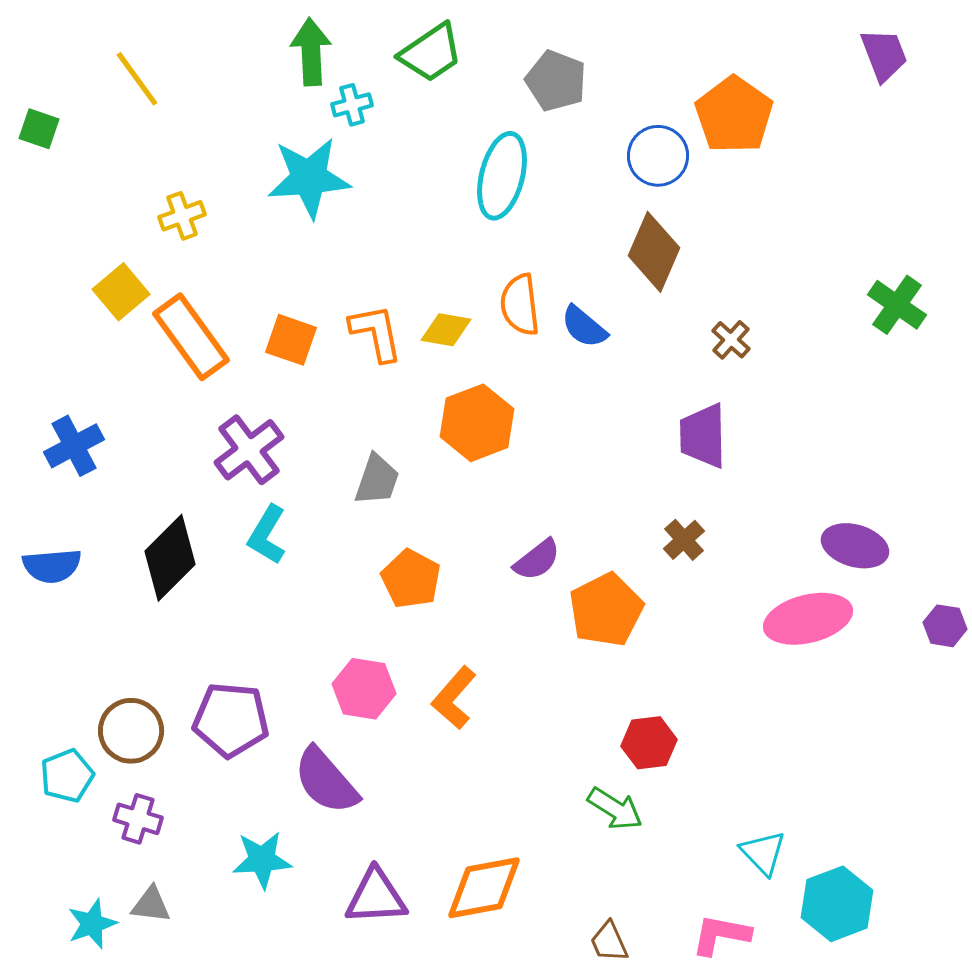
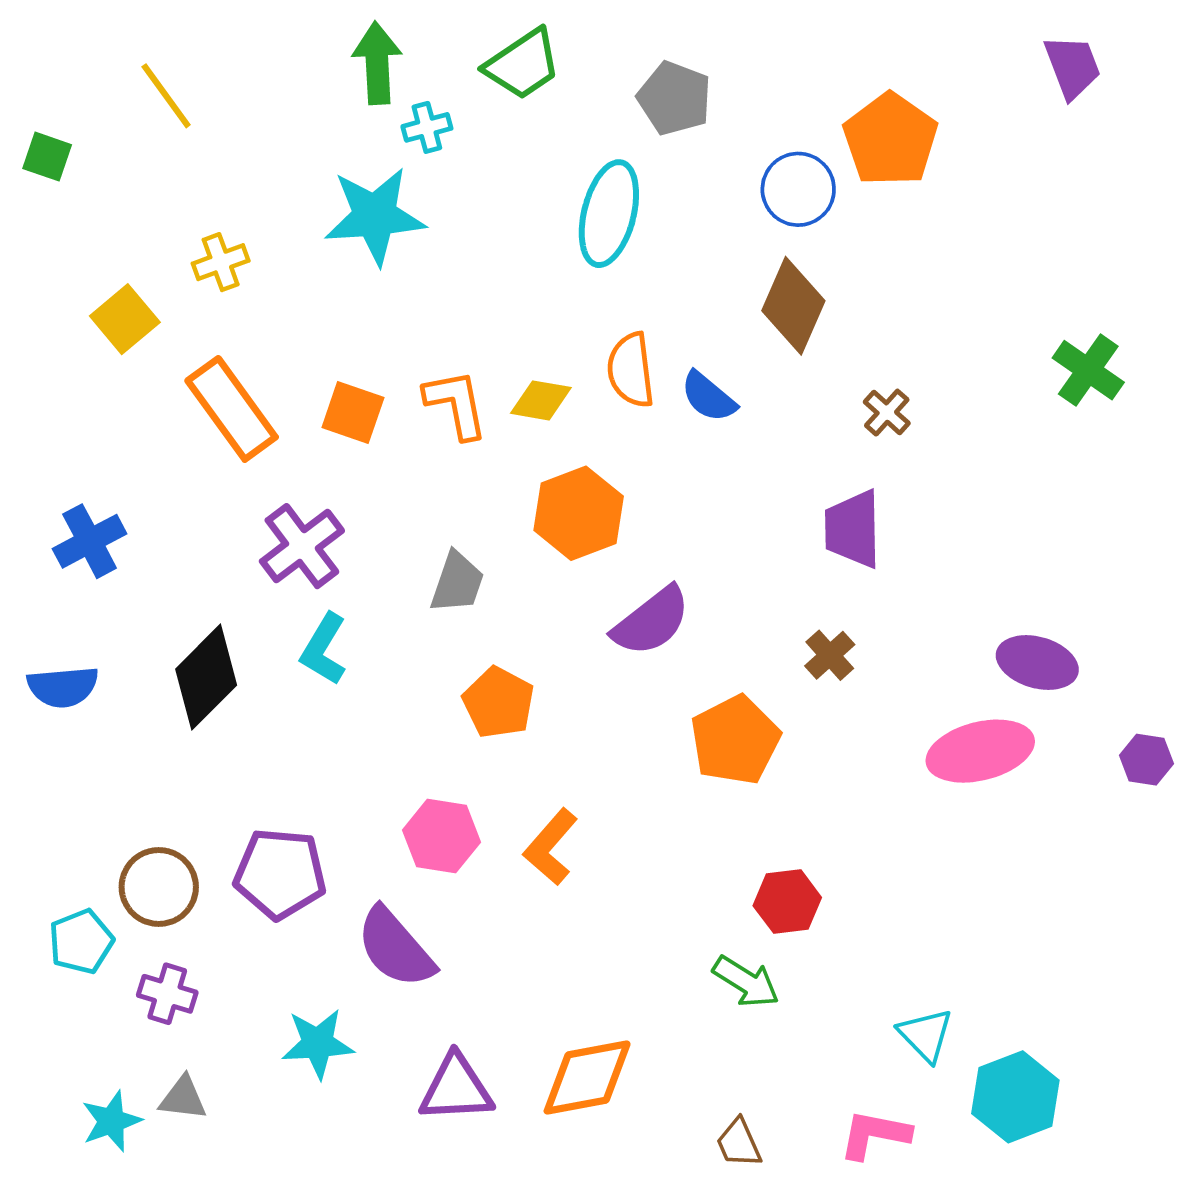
yellow square: (121, 292) -> (125, 319), moved
purple semicircle: (537, 560) -> (651, 621), moved, size x1.4

